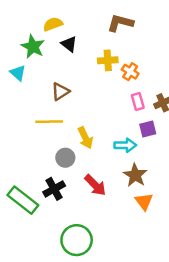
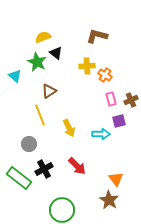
green star: (33, 47) -> (37, 62), moved
yellow line: (49, 122) -> (40, 115), turned 70
gray circle: (65, 158) -> (29, 144), moved
brown star: (135, 175) -> (109, 200), moved

